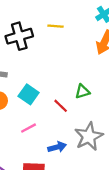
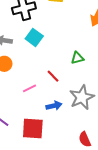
cyan square: (29, 94) -> (34, 37), moved
red line: (61, 106) -> (53, 76), moved

